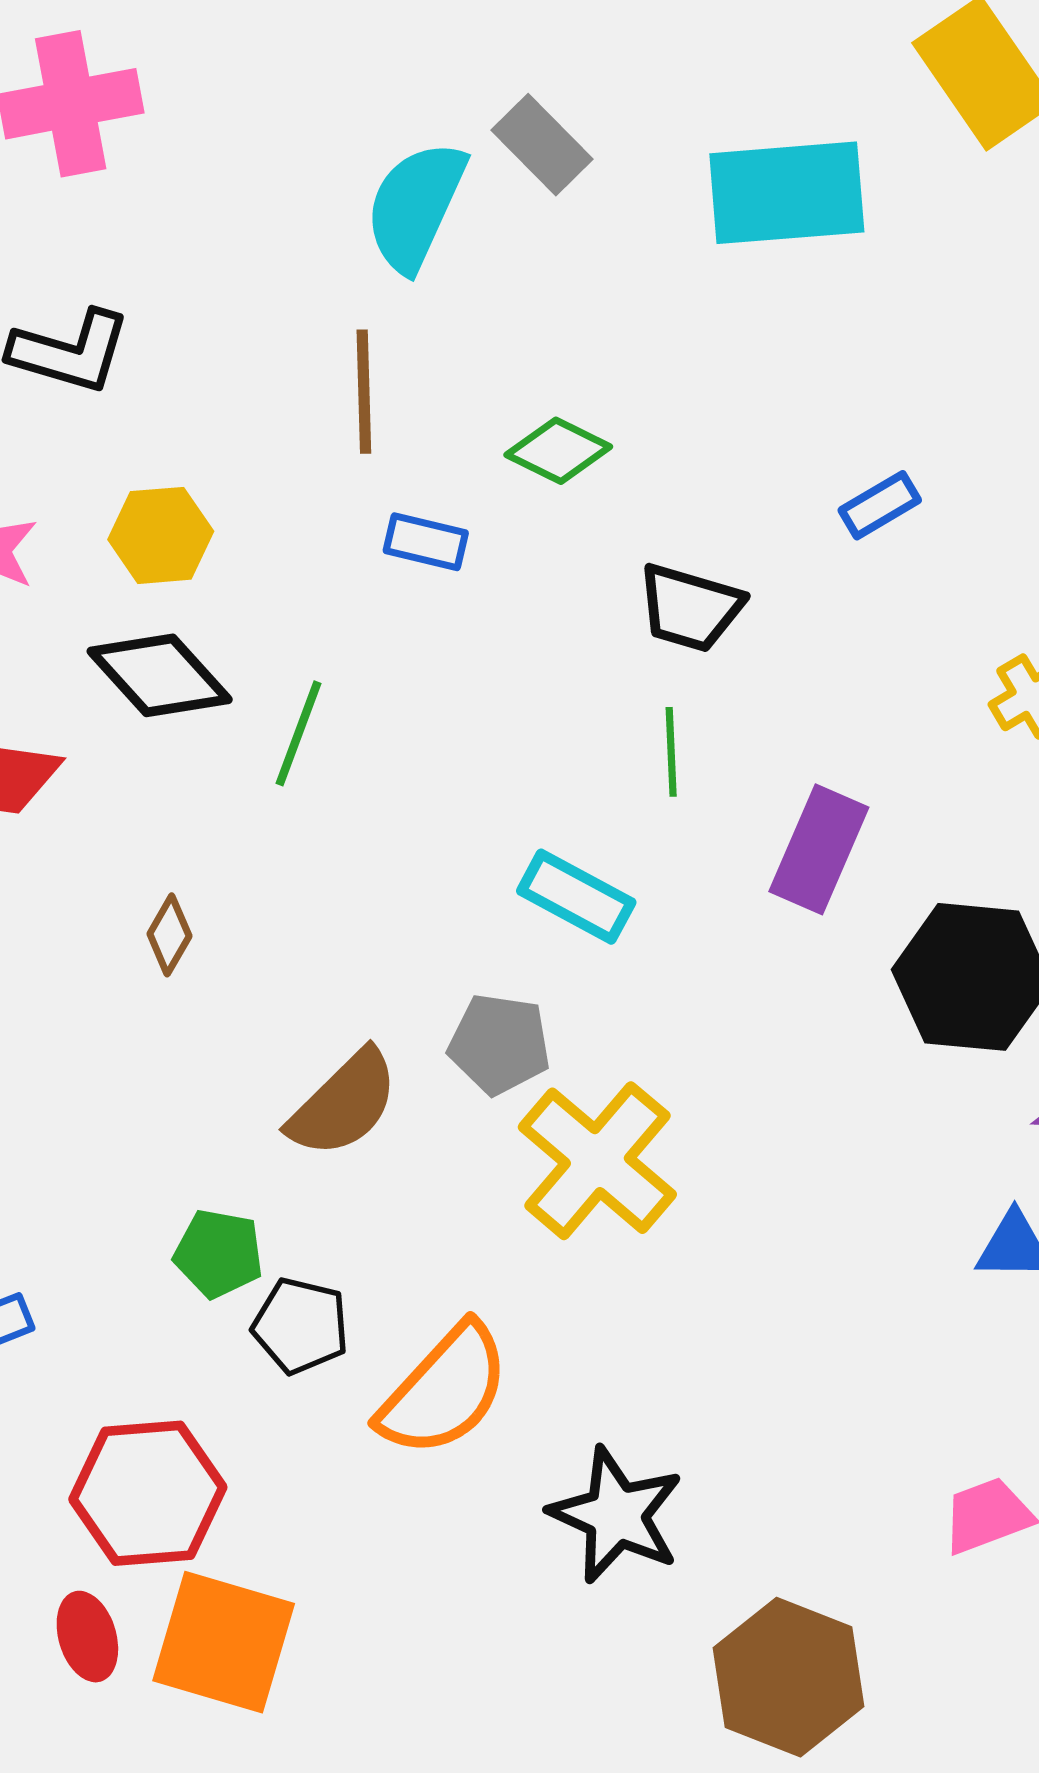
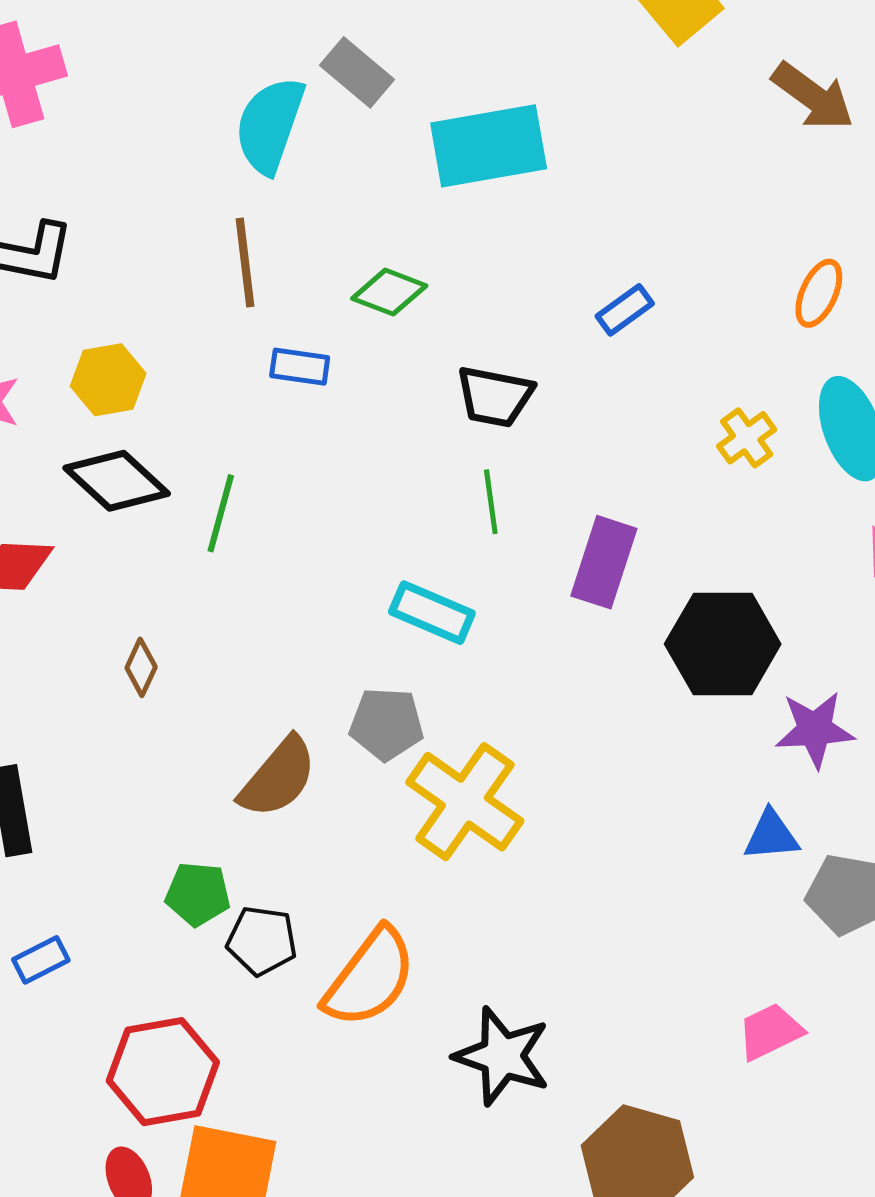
cyan rectangle: (787, 193) -> (489, 146), moved

